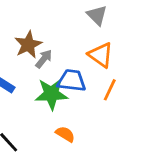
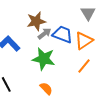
orange triangle: (101, 55) -> (84, 41), turned 36
blue trapezoid: (72, 81) -> (63, 34), moved

